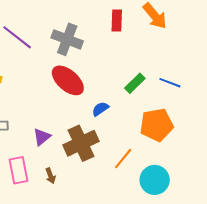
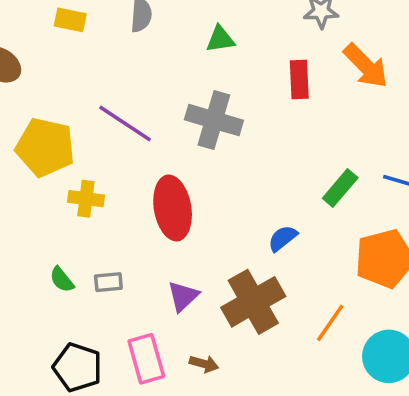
red ellipse: (68, 80) -> (173, 208), moved, turned 44
brown arrow: (51, 176) -> (204, 364), turned -49

